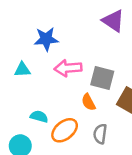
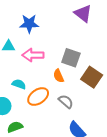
pink arrow: (68, 68) -> (33, 55), moved
gray semicircle: (100, 134) -> (66, 101), turned 119

